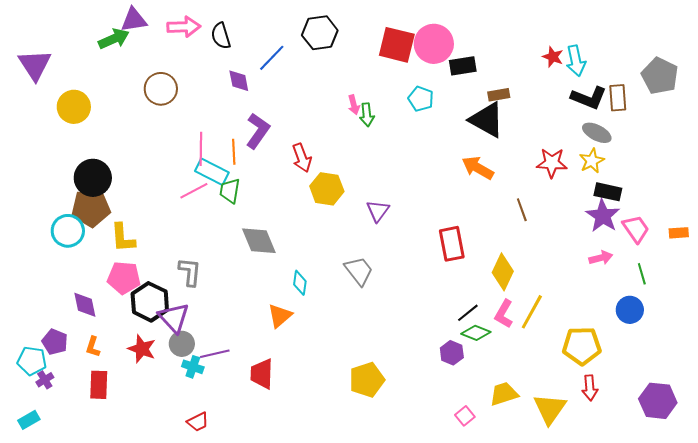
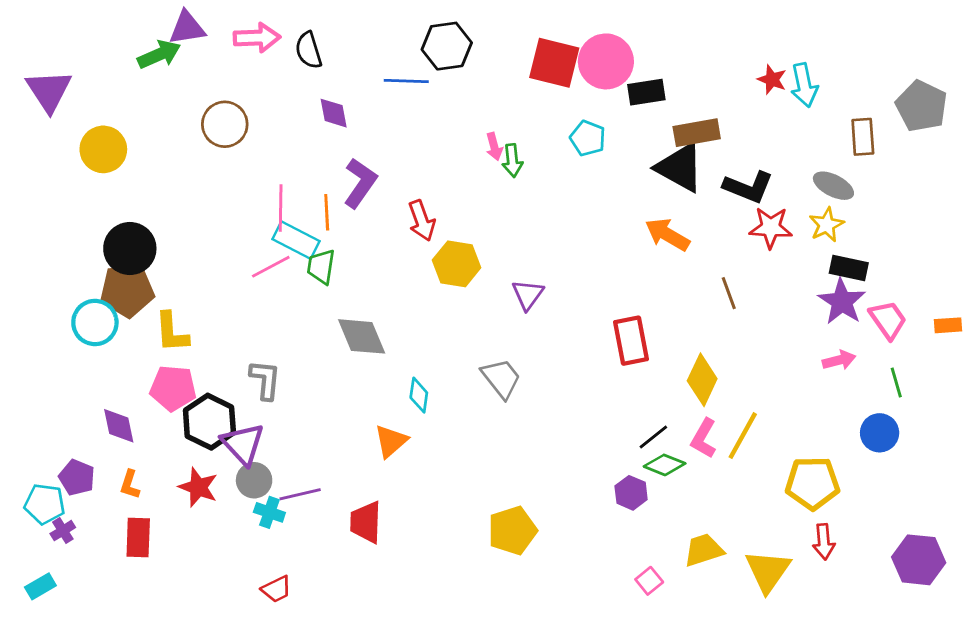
blue line: (272, 58) -> (406, 81), moved, turned 48
brown rectangle: (499, 95) -> (697, 133), size x1.5
black L-shape: (589, 98) -> (748, 187), moved

